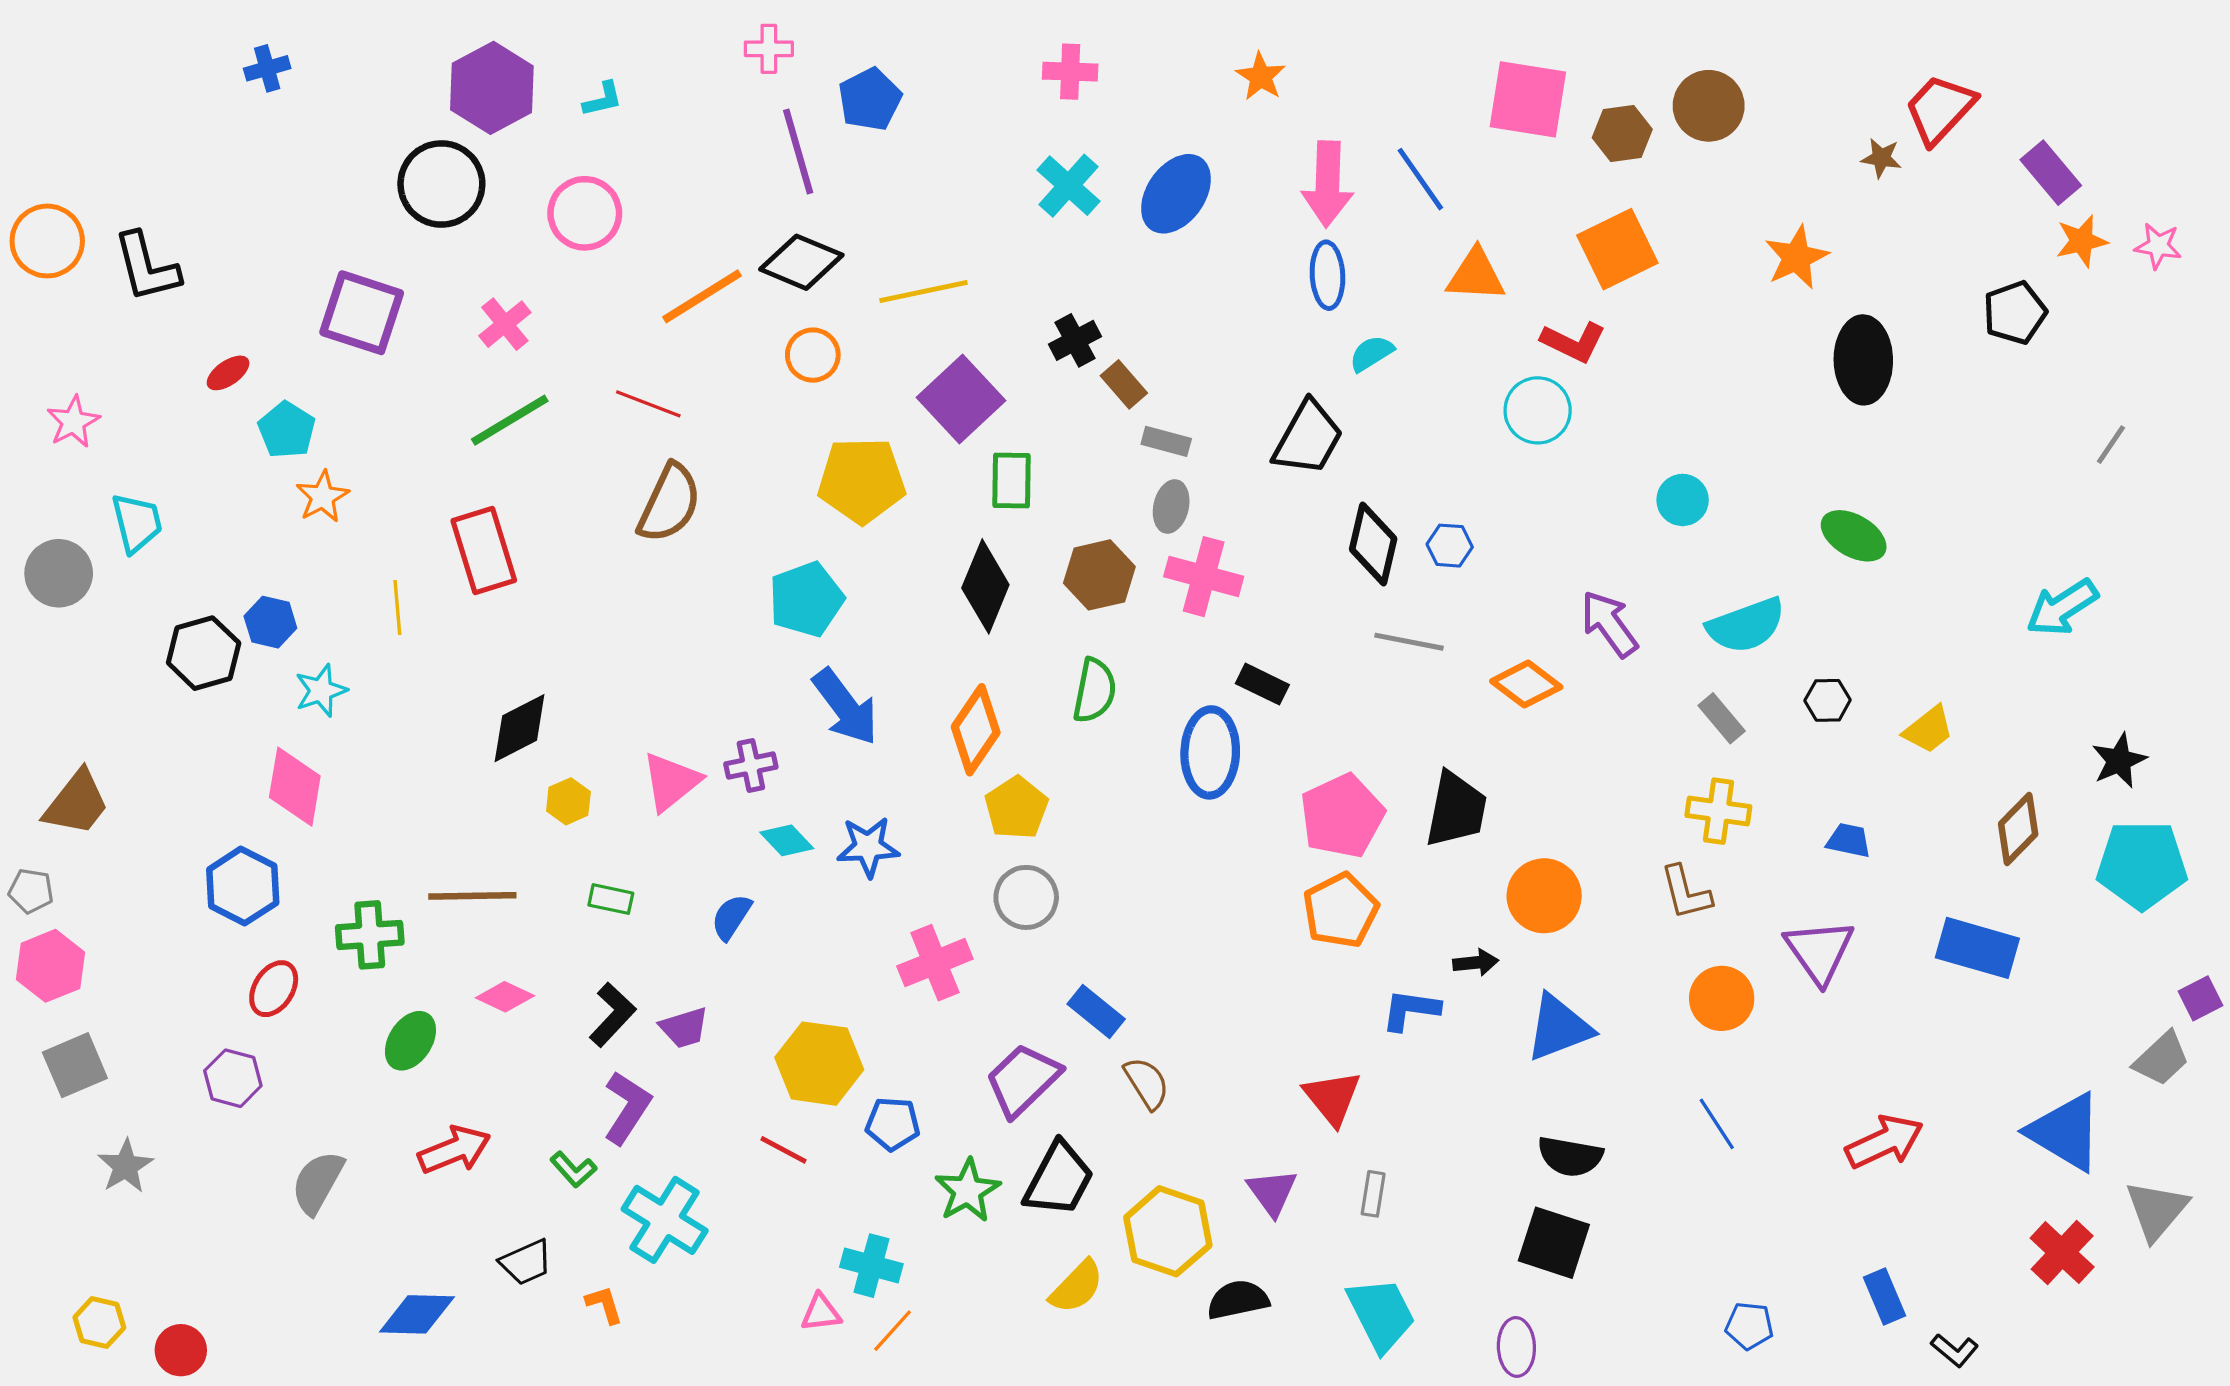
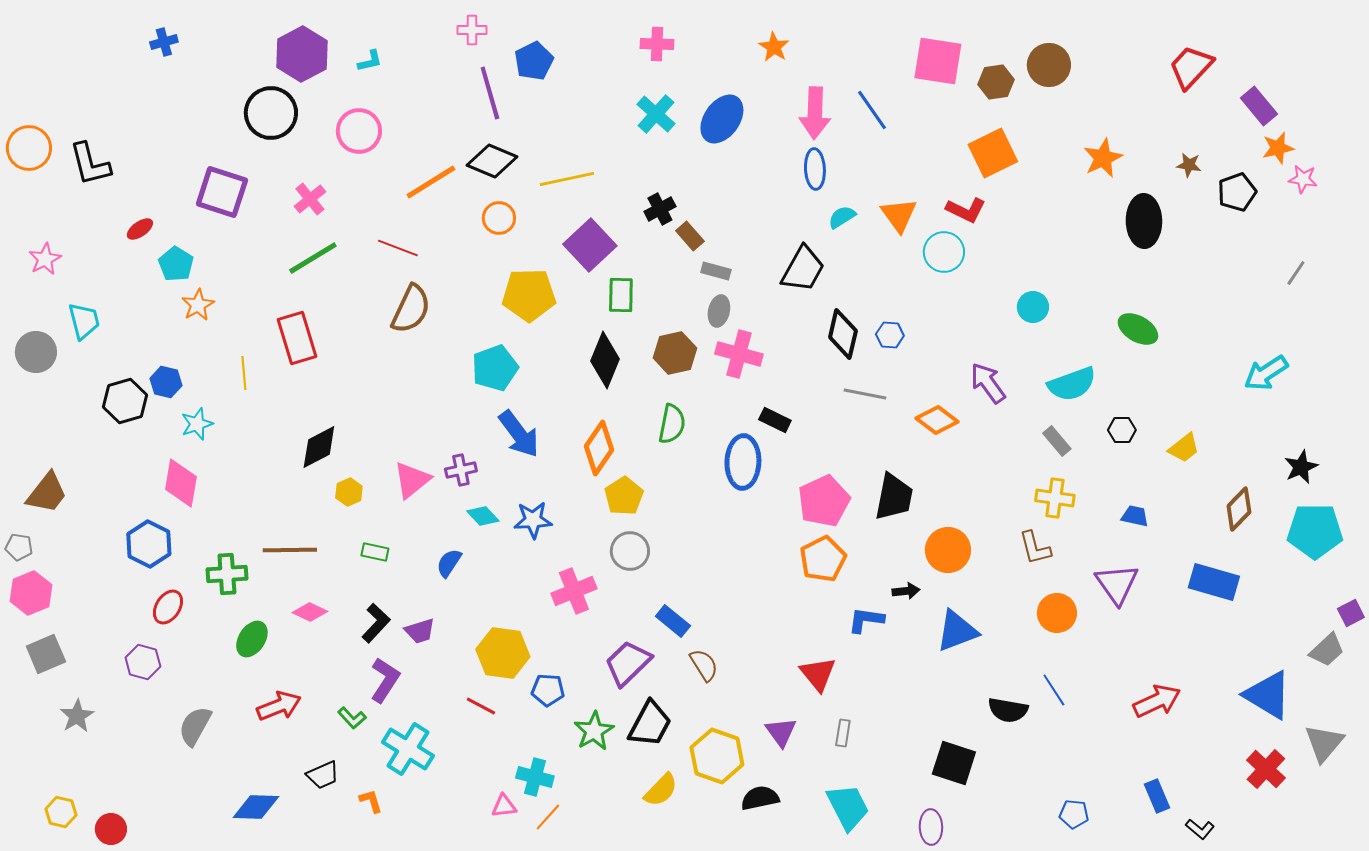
brown star: (1881, 158) -> (1189, 165), moved
pink star: (2158, 246) -> (1303, 179), moved
orange triangle: (1476, 275) -> (899, 215), moved, turned 51
black semicircle: (1570, 1156) -> (1008, 710), moved

